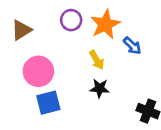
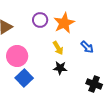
blue arrow: (132, 46) -> (87, 47), moved
blue square: (48, 103) -> (24, 78), turned -30

